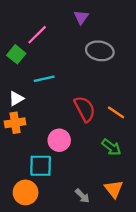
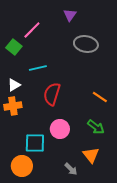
red semicircle: (85, 109) -> (52, 94), moved, turned -135
pink circle: (59, 140) -> (60, 129), moved
orange triangle: (114, 189) -> (91, 155), moved

